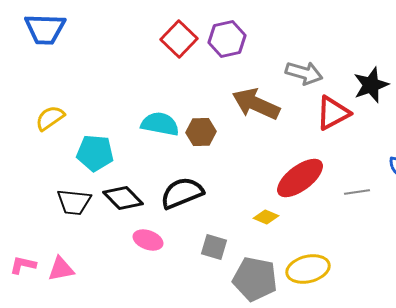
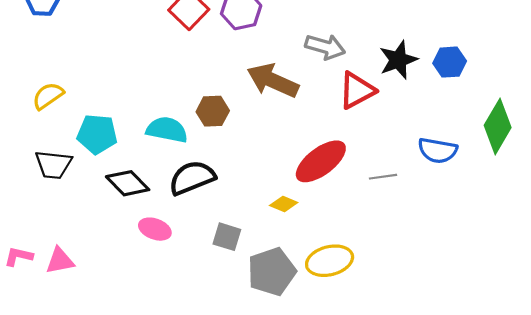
cyan semicircle: (160, 124) -> (167, 130), moved
black trapezoid: (74, 202) -> (53, 165), moved
gray pentagon: (255, 279) -> (272, 272), turned -30

